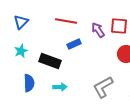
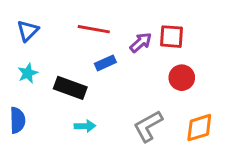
purple arrow: (98, 30) -> (141, 42), turned 84
blue semicircle: (29, 83) -> (17, 120), moved

